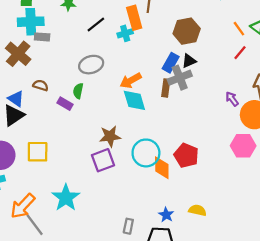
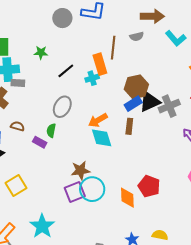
brown hexagon: (187, 31) -> (136, 87), moved
black triangle: (189, 61) -> (150, 102), size x1.6
blue rectangle: (171, 63) -> (133, 104), turned 30
gray ellipse: (91, 65) -> (62, 107), turned -45
gray cross: (180, 78) -> (169, 106), moved
yellow square: (38, 152) -> (16, 186), turned -30
cyan circle: (146, 153) -> (92, 189), moved

